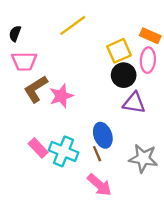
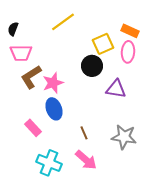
black circle: (124, 75) -> (92, 66), moved
blue ellipse: (103, 135) -> (54, 109), moved
cyan cross: (64, 151) -> (49, 163), moved

